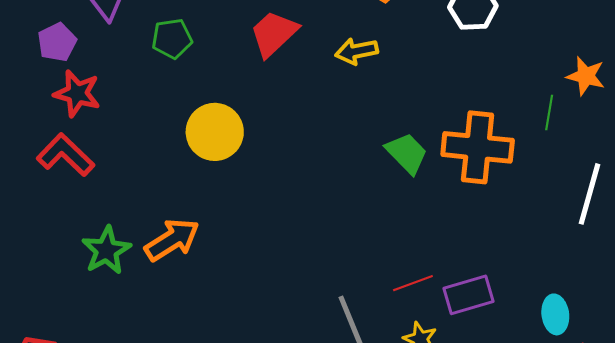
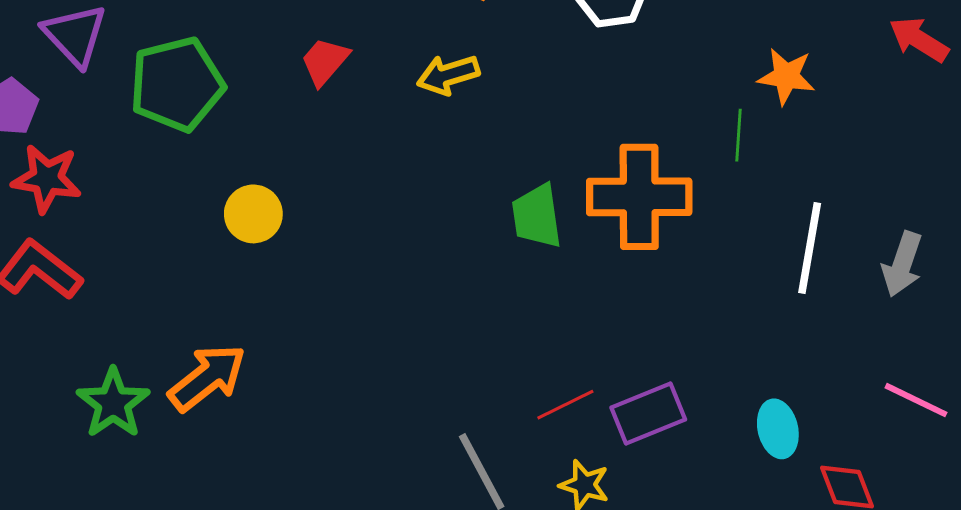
red trapezoid: (274, 33) -> (325, 61), size x0.7
green pentagon: (172, 39) -> (177, 84), size x1.6
yellow circle: (215, 132) -> (253, 214), size x0.7
green trapezoid: (407, 153) -> (537, 216), turned -138

